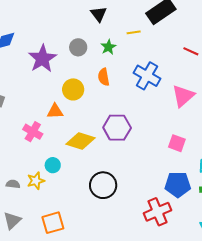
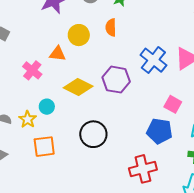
blue cross: (147, 76) -> (153, 60), moved
yellow star: (36, 181) -> (28, 119), turned -30
blue pentagon: (178, 185) -> (159, 131), moved
orange square: (53, 223) -> (44, 147), moved

